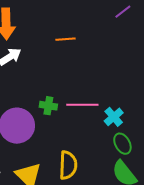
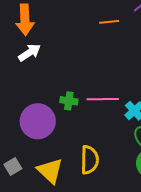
orange line: (66, 39) -> (109, 22), moved

